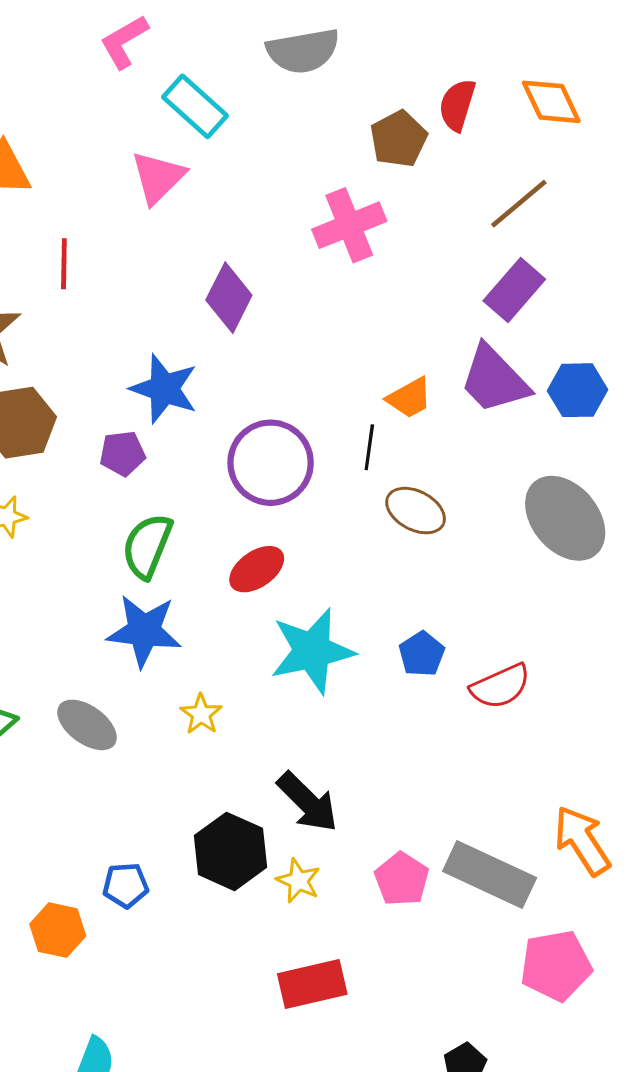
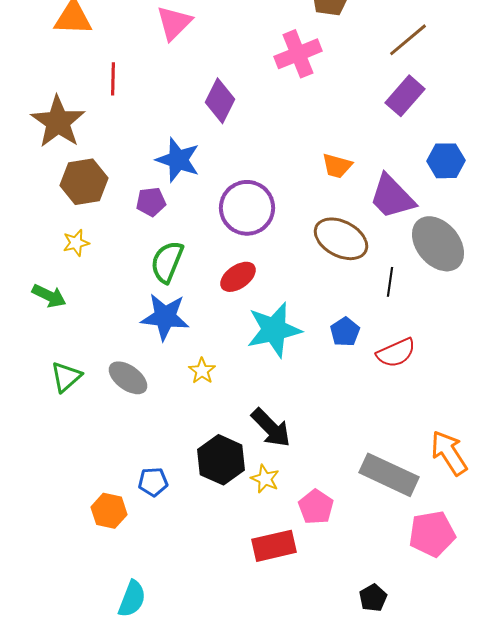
purple trapezoid: (494, 379) -> (392, 197), moved
orange trapezoid: (409, 398) -> (337, 166), turned 44
black line: (369, 447) -> (390, 282), moved
brown ellipse: (416, 511) -> (341, 239), size x1.4
pink pentagon: (402, 879) -> (316, 507), moved

